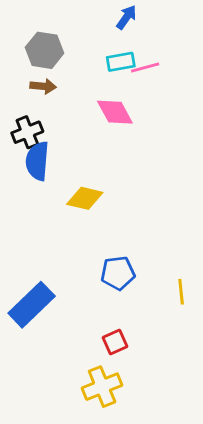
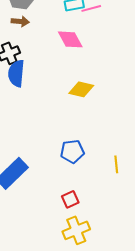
yellow diamond: (85, 198) -> (81, 89), moved
yellow cross: (102, 387) -> (76, 230), moved

